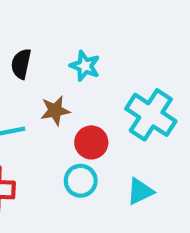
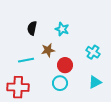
cyan cross: (151, 115) -> (93, 52), size x0.6
cyan triangle: (140, 191) -> (95, 82), moved

